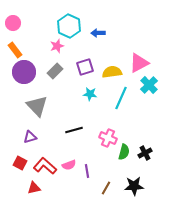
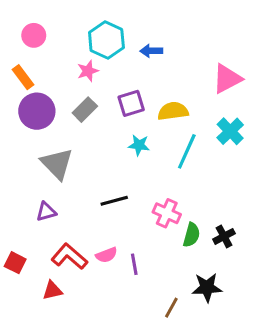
pink circle: (13, 23) -> (34, 35), moved
pink triangle: (139, 63) -> (227, 79), moved
red square: (20, 163) -> (15, 263), moved
brown line: (106, 188) -> (171, 308), moved

